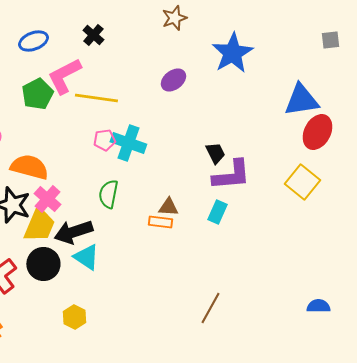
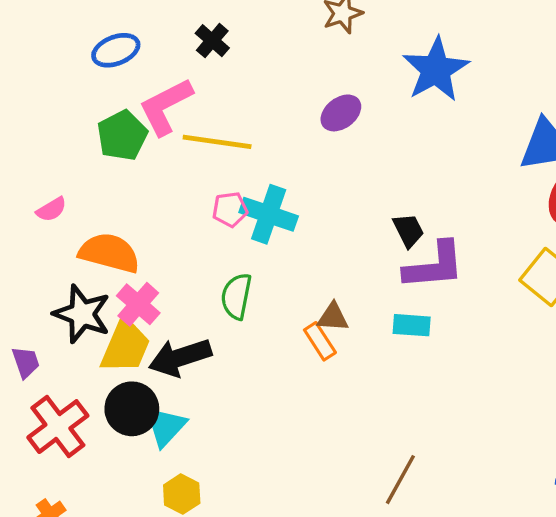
cyan rectangle: (217, 212) -> (412, 325), turned 70
orange rectangle: (160, 222) -> (320, 341), turned 50
cyan triangle: (86, 257) -> (166, 427), moved, turned 40

